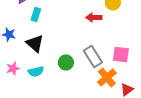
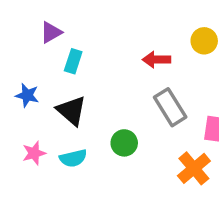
red arrow: (94, 17) -> (157, 60), moved
gray rectangle: (93, 56) -> (170, 107), moved

